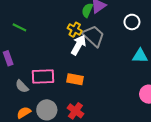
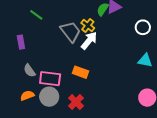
gray trapezoid: (93, 36) -> (70, 32), moved
pink rectangle: (43, 77) -> (50, 79), moved

